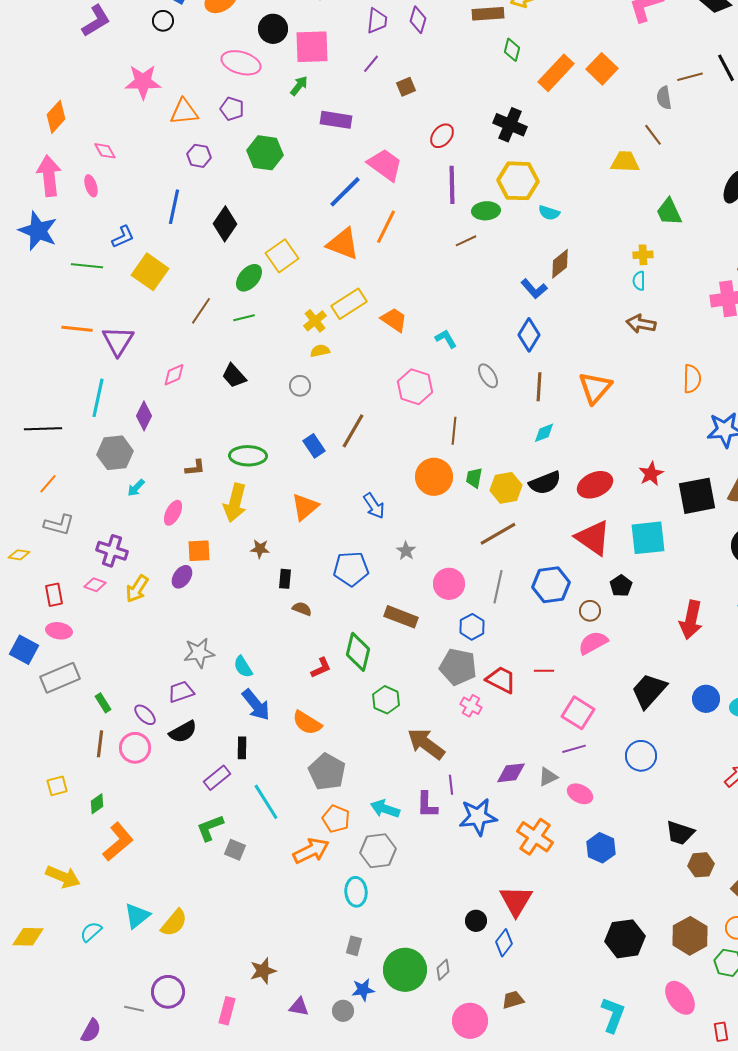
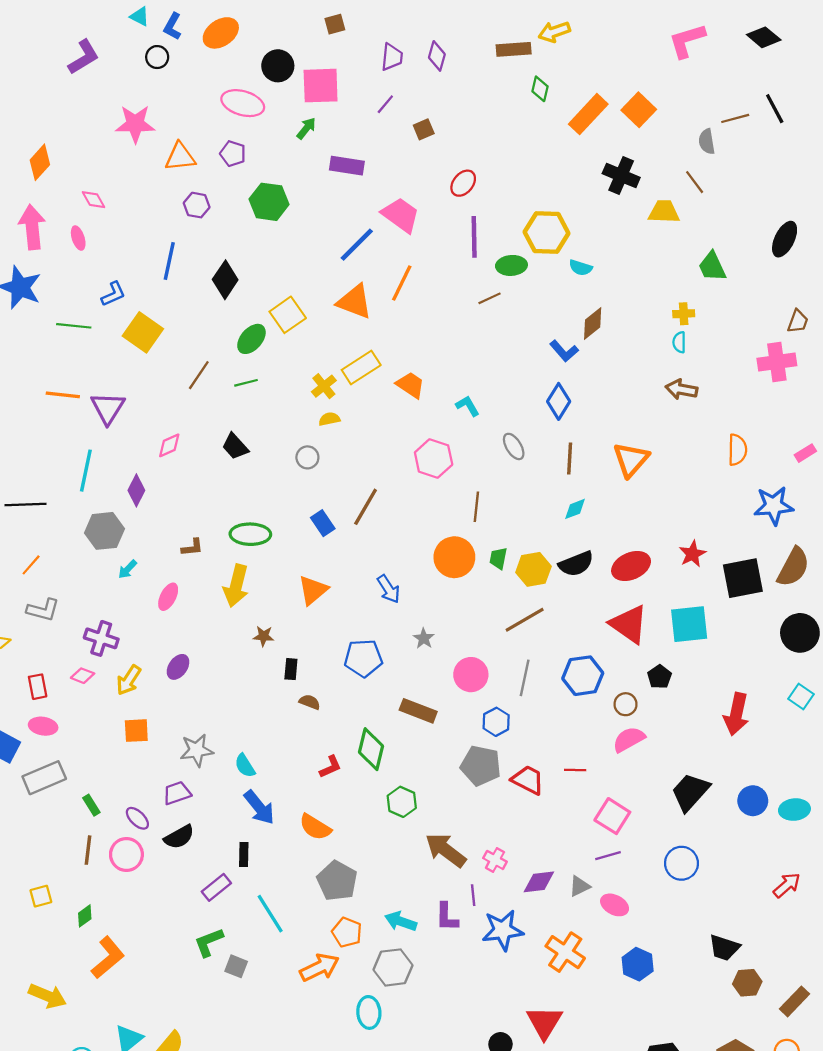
black cross: (510, 125) -> (621, 176), moved
orange square: (199, 551) -> (136, 731), moved
pink cross: (471, 706) -> (495, 860), moved

